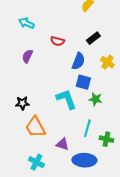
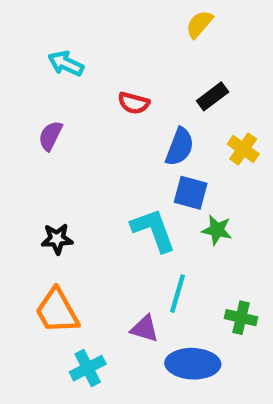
purple semicircle: (27, 56) -> (50, 136), moved
orange trapezoid: (35, 127) -> (57, 311), moved
cyan line: (87, 128) -> (177, 294), moved
cyan cross: (36, 162) -> (88, 368), turned 35

